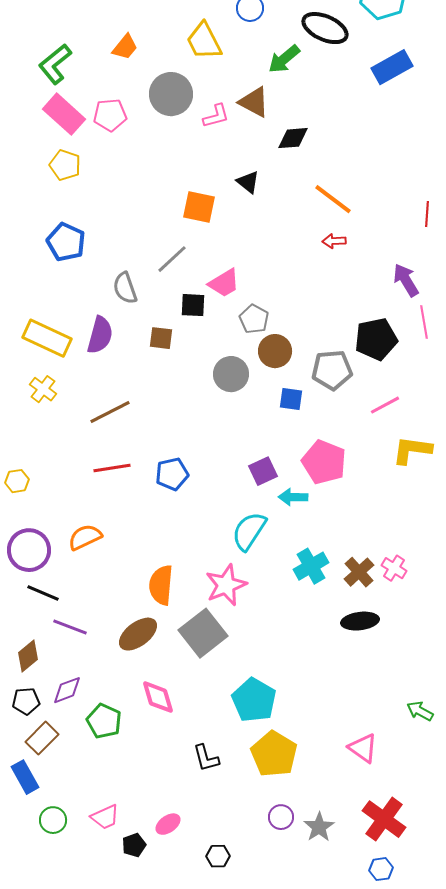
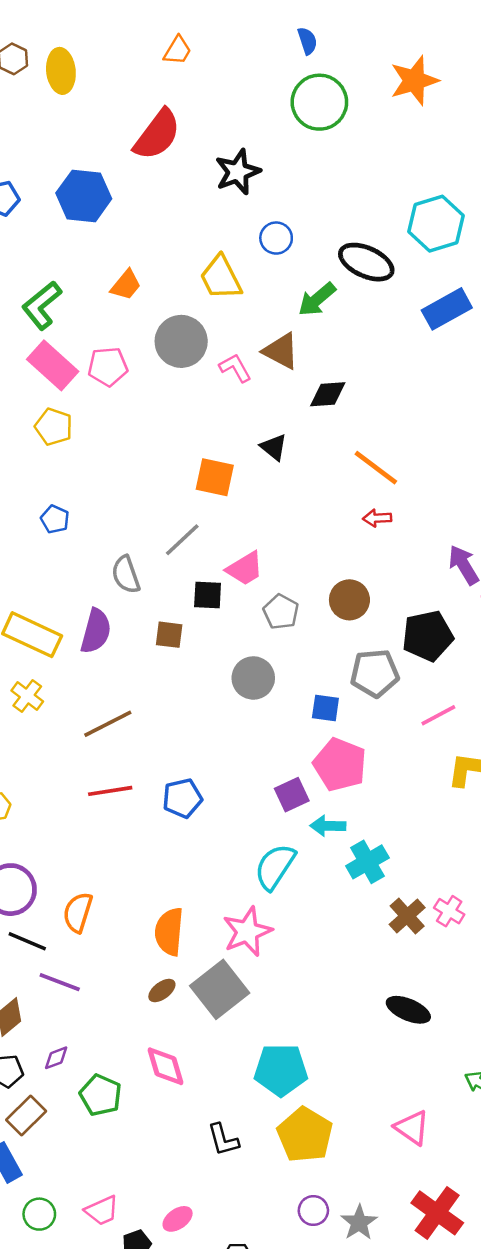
pink L-shape: (216, 116) -> (235, 368), turned -104
blue pentagon: (66, 242) -> (55, 519), size x0.6
brown circle: (275, 351) -> (349, 600), moved
pink pentagon: (324, 462) -> (340, 765), moved
orange semicircle: (85, 537) -> (78, 912), moved, turned -48
cyan cross: (311, 566) -> (367, 862), moved
black ellipse: (360, 621) -> (408, 1010), moved, turned 30
brown ellipse: (138, 634) -> (162, 991), moved, size x0.6
purple diamond: (67, 690) -> (56, 1058), size x0.7
cyan pentagon: (254, 700) -> (281, 1070), turned -30

